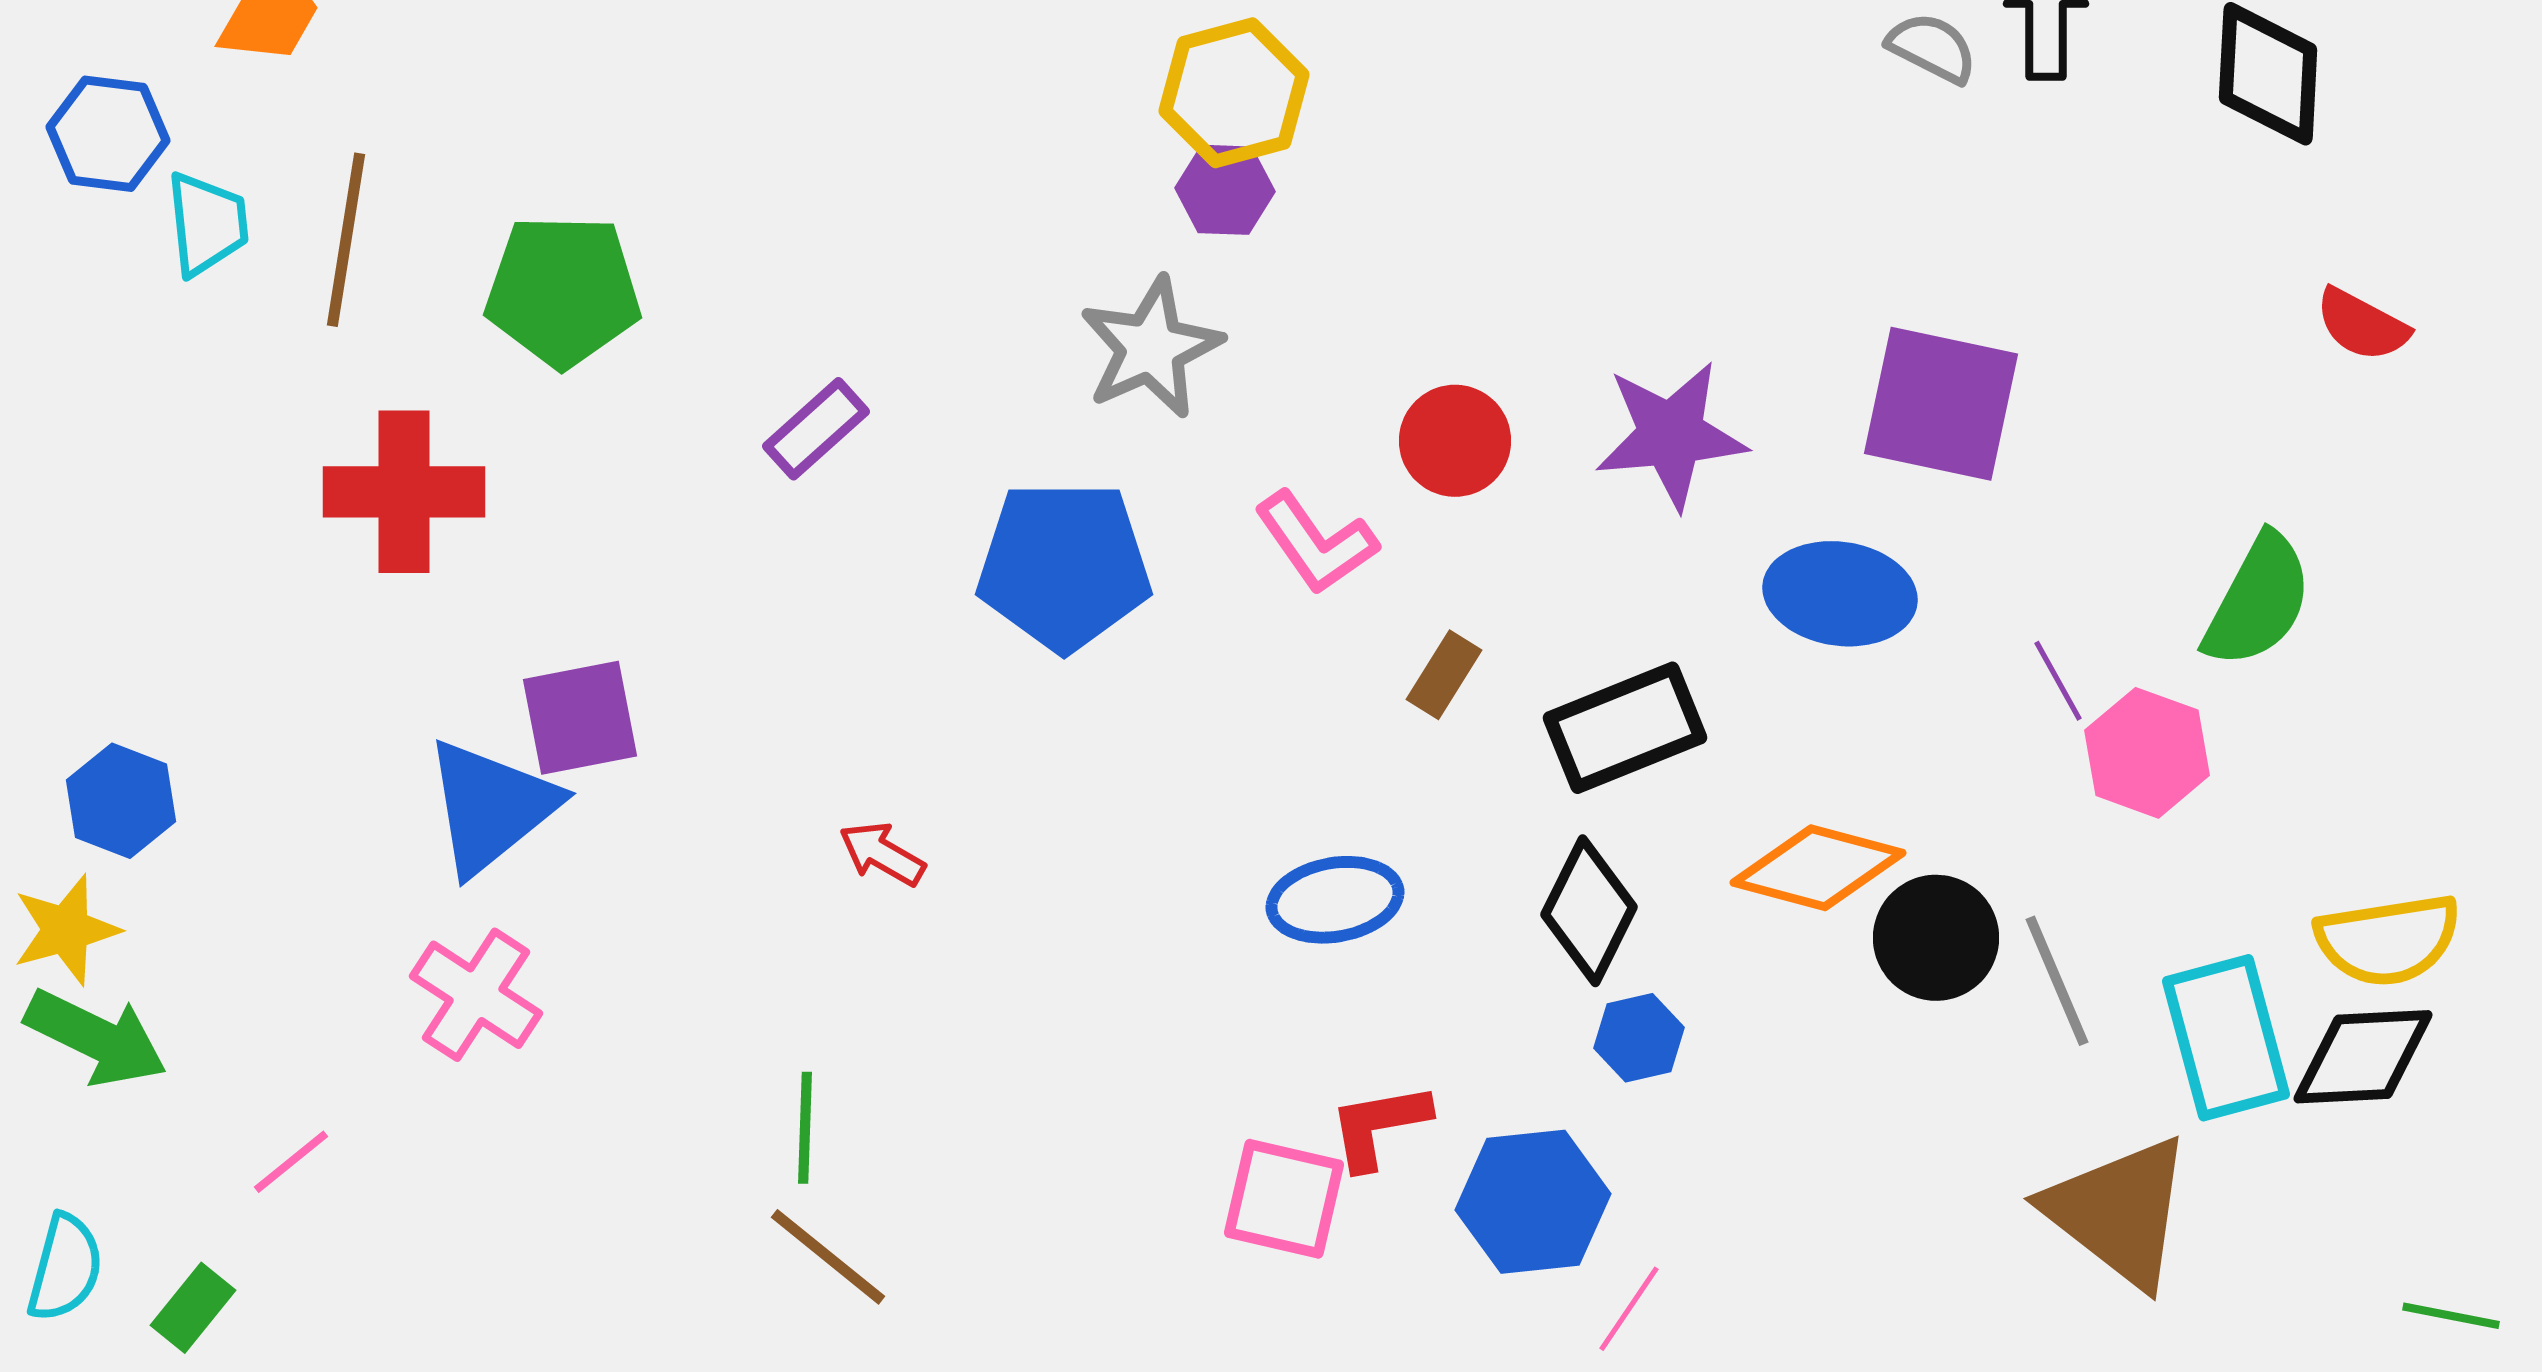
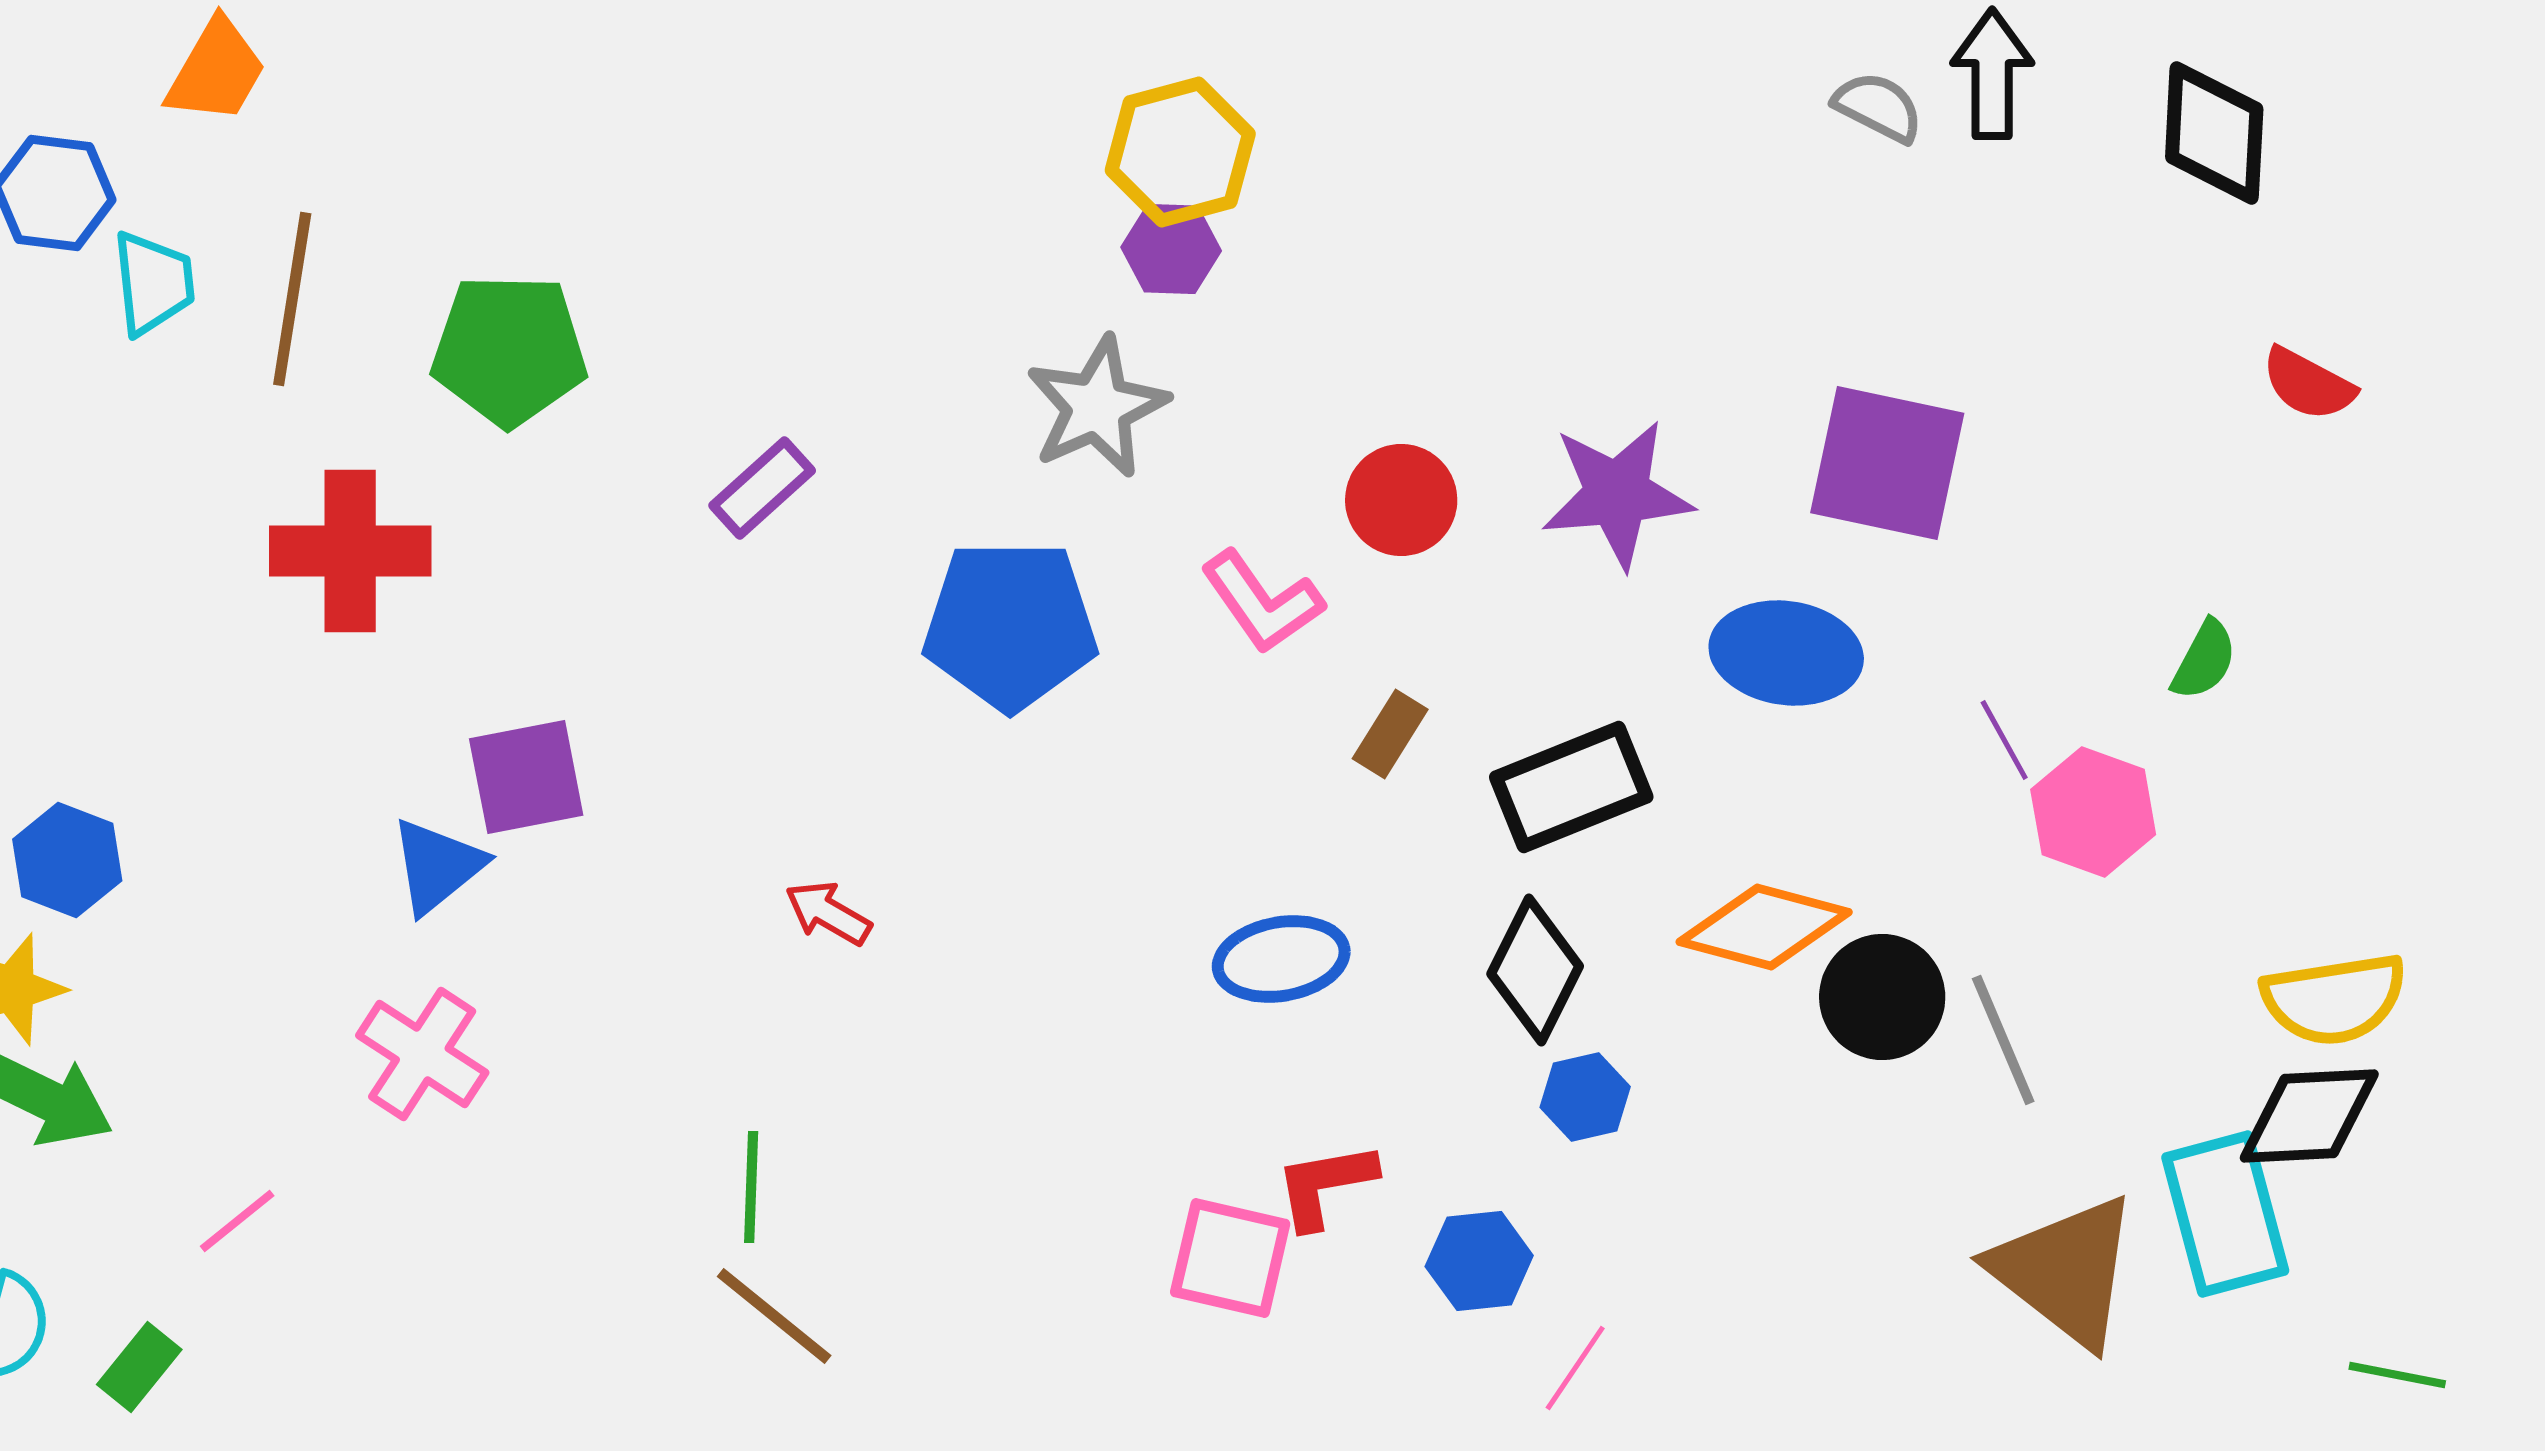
green semicircle: (2258, 601) -> (2204, 660), size x0.6
blue triangle: (491, 807) -> (437, 866), size x0.7
cyan rectangle: (2226, 1038) -> (2225, 1214), moved
blue hexagon: (1533, 1202) -> (1479, 1261), size x0.7

